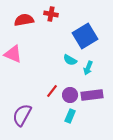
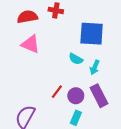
blue square: (85, 36) -> (92, 34), turned 35
pink triangle: (13, 54) -> (31, 44), moved
purple rectangle: (92, 95) -> (99, 96), turned 70

